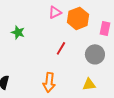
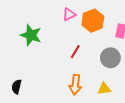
green star: (18, 32) -> (31, 35), size x1.5
orange arrow: (49, 82) -> (75, 85), moved

